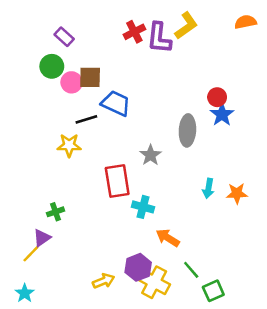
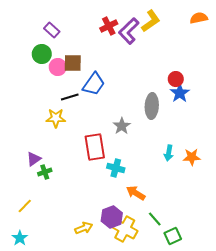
purple L-shape: (159, 38) -> (129, 31), turned 40
blue trapezoid: (116, 103) -> (94, 84), turned 100
purple triangle: (42, 238) -> (34, 159), moved

